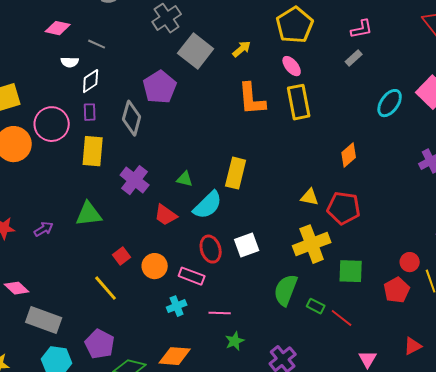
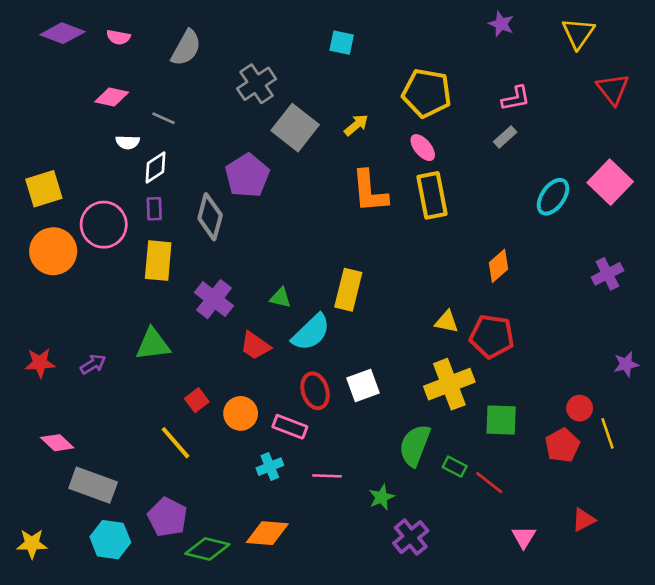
yellow pentagon: (295, 25) -> (427, 93), turned -30
green star: (235, 341) -> (382, 497), moved

